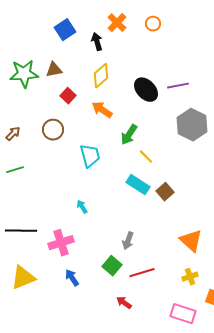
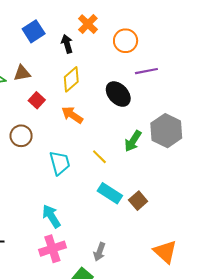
orange circle: (153, 24) -> (126, 41), moved, size x1.5
purple line: (178, 86) -> (146, 71), moved
green arrow: (129, 135) -> (133, 141), moved
yellow line: (146, 157) -> (99, 157), moved
cyan arrow: (82, 207) -> (51, 216), size x1.6
pink cross: (61, 243) -> (52, 249), moved

